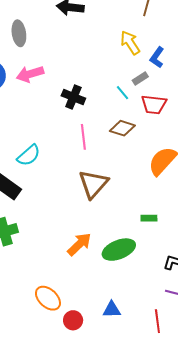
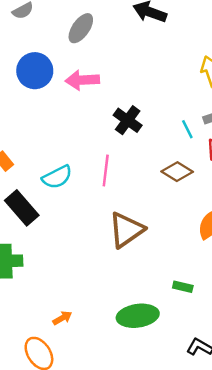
gray ellipse: (19, 33) -> (81, 28), turned 30
pink line: (83, 137) -> (106, 170), moved
orange arrow: (79, 244) -> (62, 318), moved, size x0.6

